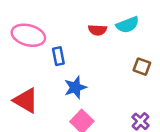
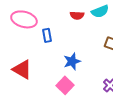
blue star: (75, 87) -> (72, 61), moved

